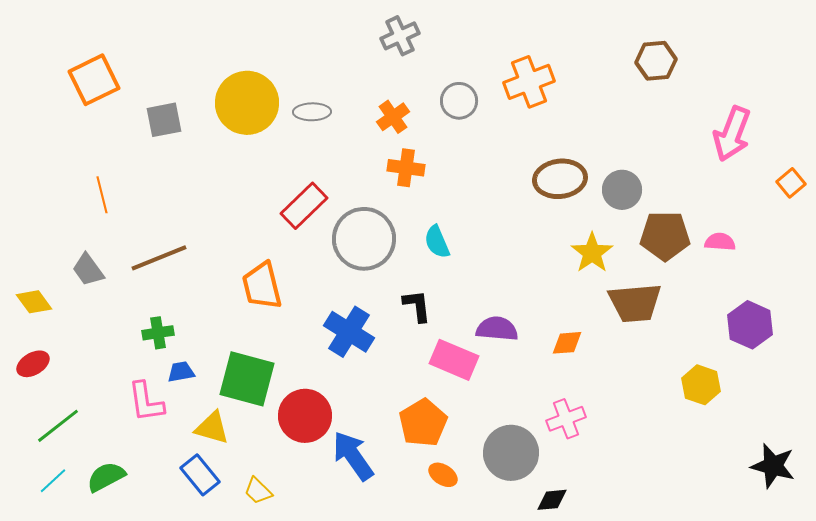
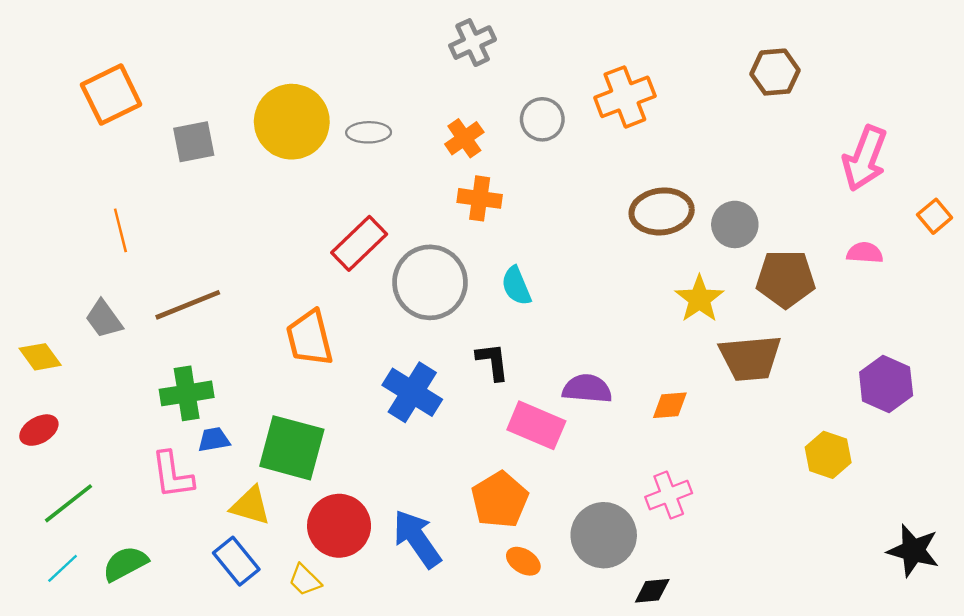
pink semicircle: (720, 242) -> (865, 253), moved
green cross: (158, 333) -> (187, 393), size x1.4
red circle: (305, 416) -> (339, 526), moved

